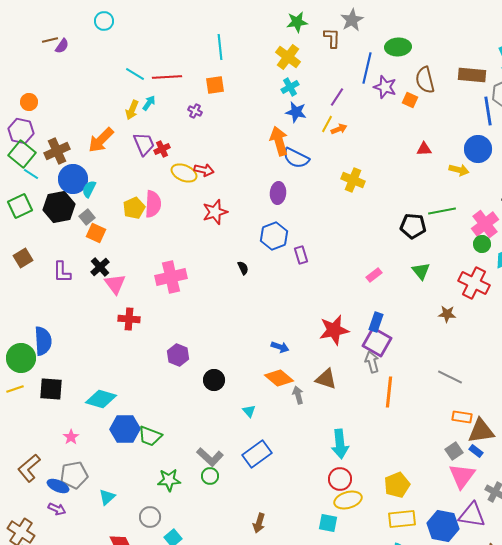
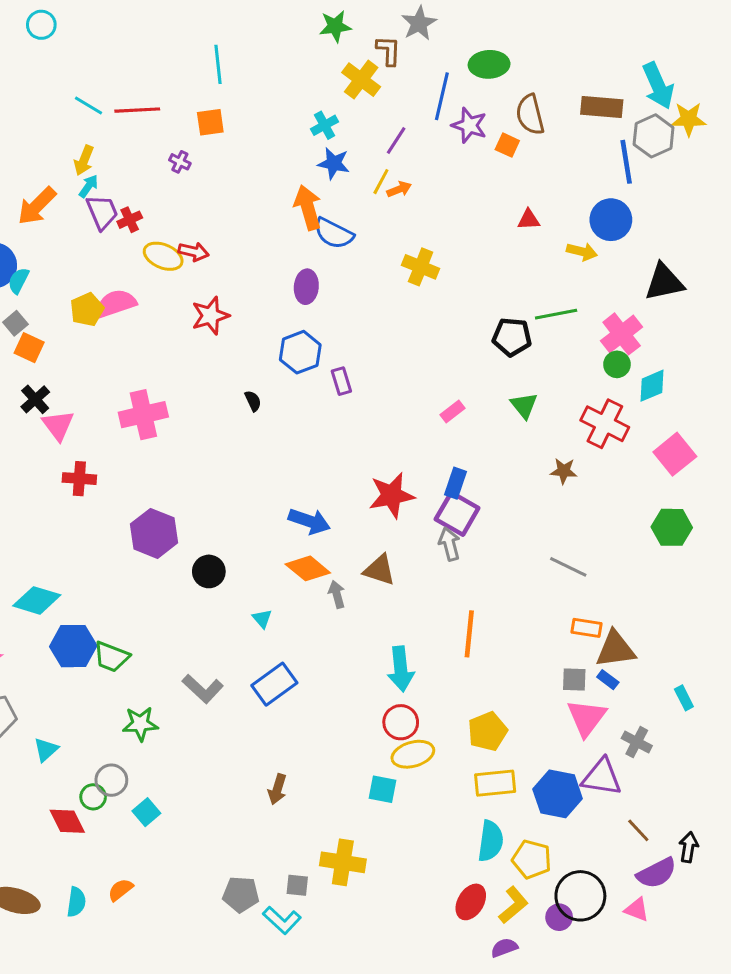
yellow cross: (288, 57) -> (361, 80), moved
cyan arrow: (149, 103) -> (89, 186), moved
pink semicircle: (153, 204) -> (116, 303), turned -112
blue arrow: (280, 347) -> (309, 521), size x1.5
purple hexagon: (178, 355) -> (154, 533), size x1.4
orange line: (389, 392) -> (469, 634), moved
gray square: (454, 451) -> (574, 680), turned 36
green circle: (210, 476) -> (93, 797), moved

